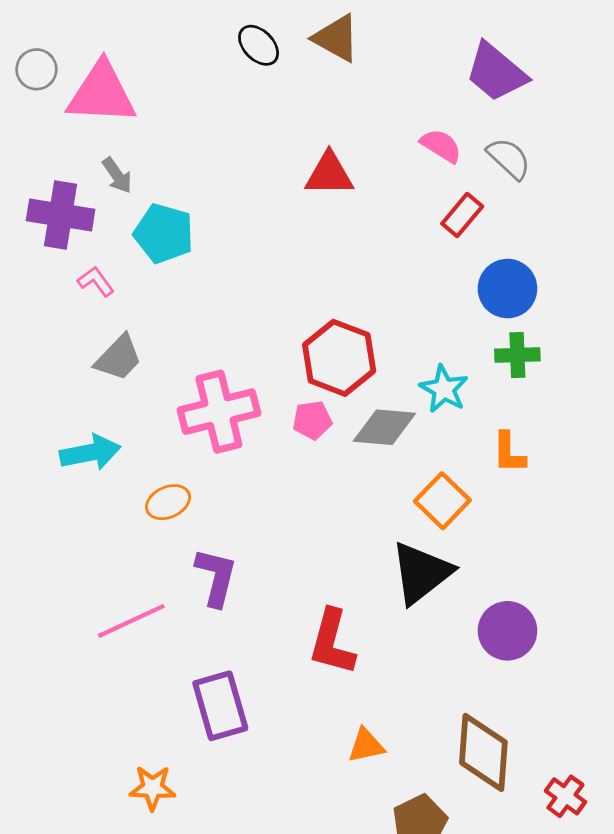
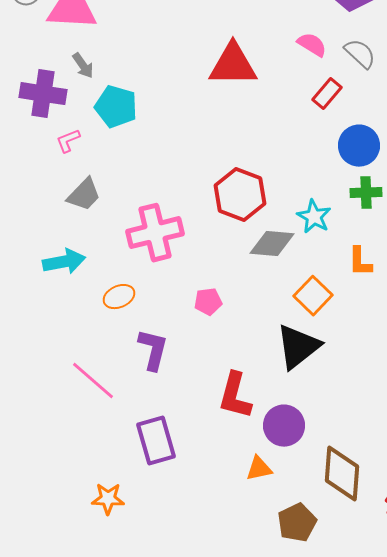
red triangle: (329, 174) -> (233, 65), size x1.4
pink L-shape: (96, 281) -> (68, 141), turned -76
pink pentagon: (312, 420) -> (208, 302), moved
pink line: (131, 621) -> (93, 381), turned 66
purple circle: (507, 631) -> (284, 426), moved

